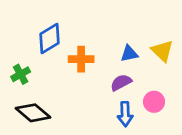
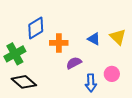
blue triangle: (129, 54) -> (94, 39), turned 40
green cross: (21, 74) -> (15, 54), size x1.5
purple semicircle: (121, 83) -> (74, 63), moved

